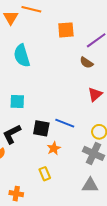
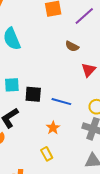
brown semicircle: (86, 63) -> (72, 46), moved
black square: (41, 128) -> (33, 94), moved

